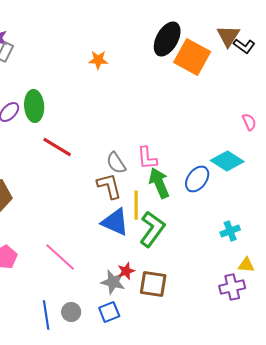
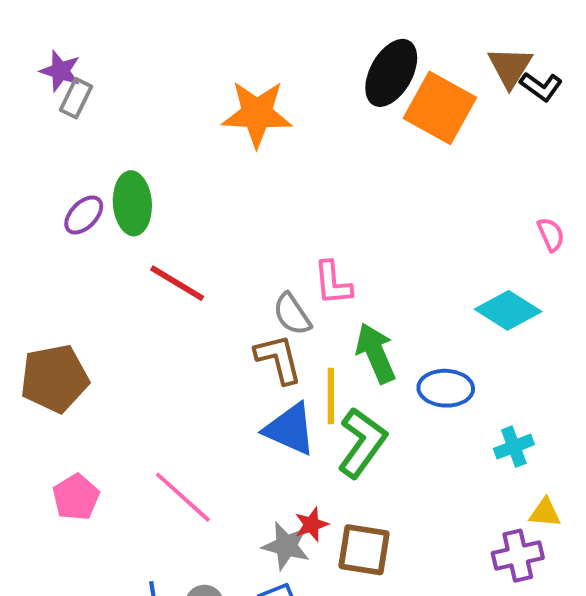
orange star: (98, 60) -> (257, 114), size x1.8
pink L-shape: (147, 158) -> (333, 283), moved
blue ellipse: (197, 179) -> (446, 388), moved, turned 56

